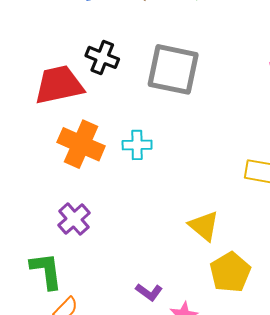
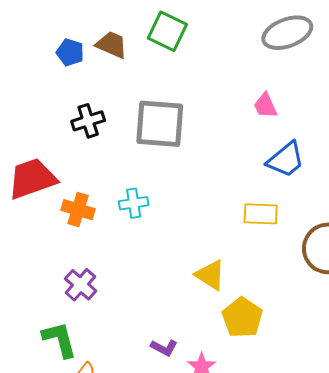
black cross: (102, 57) -> (88, 121), turned -32
red trapezoid: (59, 85) -> (32, 179), moved
orange cross: (81, 144) -> (78, 210), size x0.7

